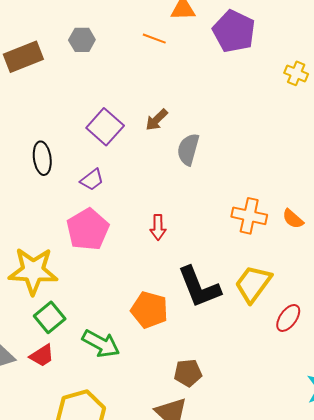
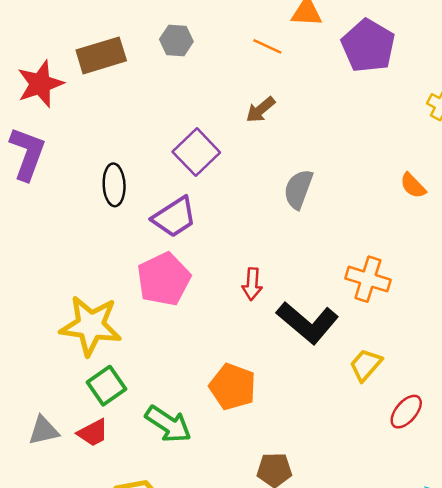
brown arrow: (157, 120) -> (261, 110), moved
purple trapezoid: (92, 180) -> (174, 217), size x1.5
orange semicircle: (293, 219) -> (413, 186), moved
yellow trapezoid: (253, 284) -> (366, 365), size x0.7
black L-shape: (199, 287) -> (308, 323), moved, turned -33

